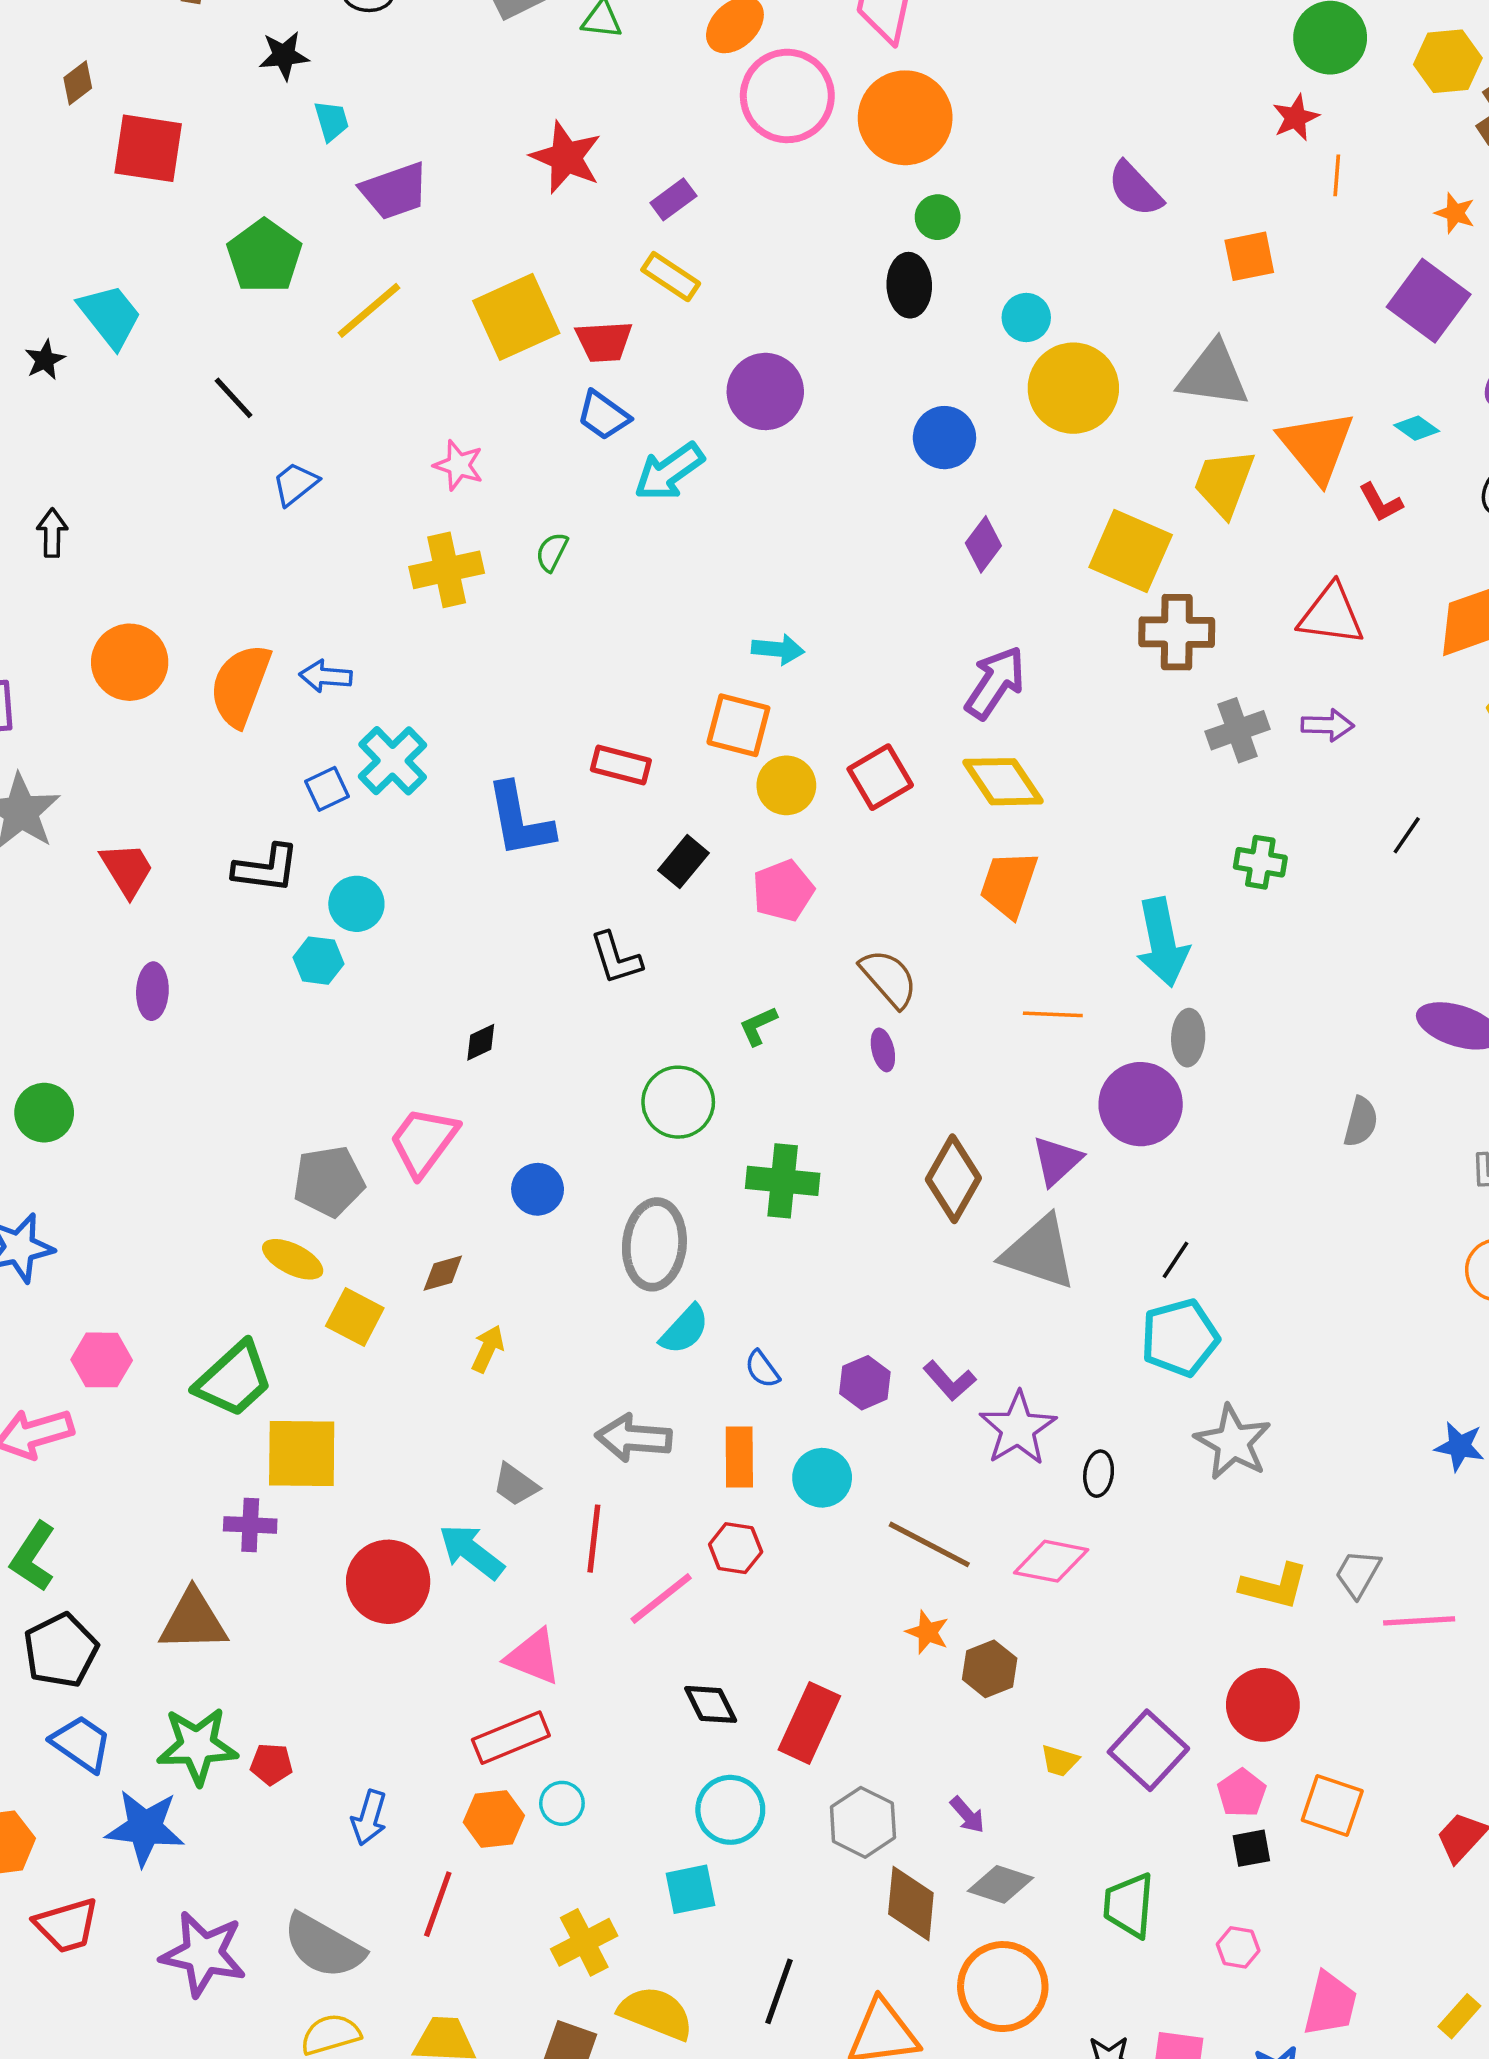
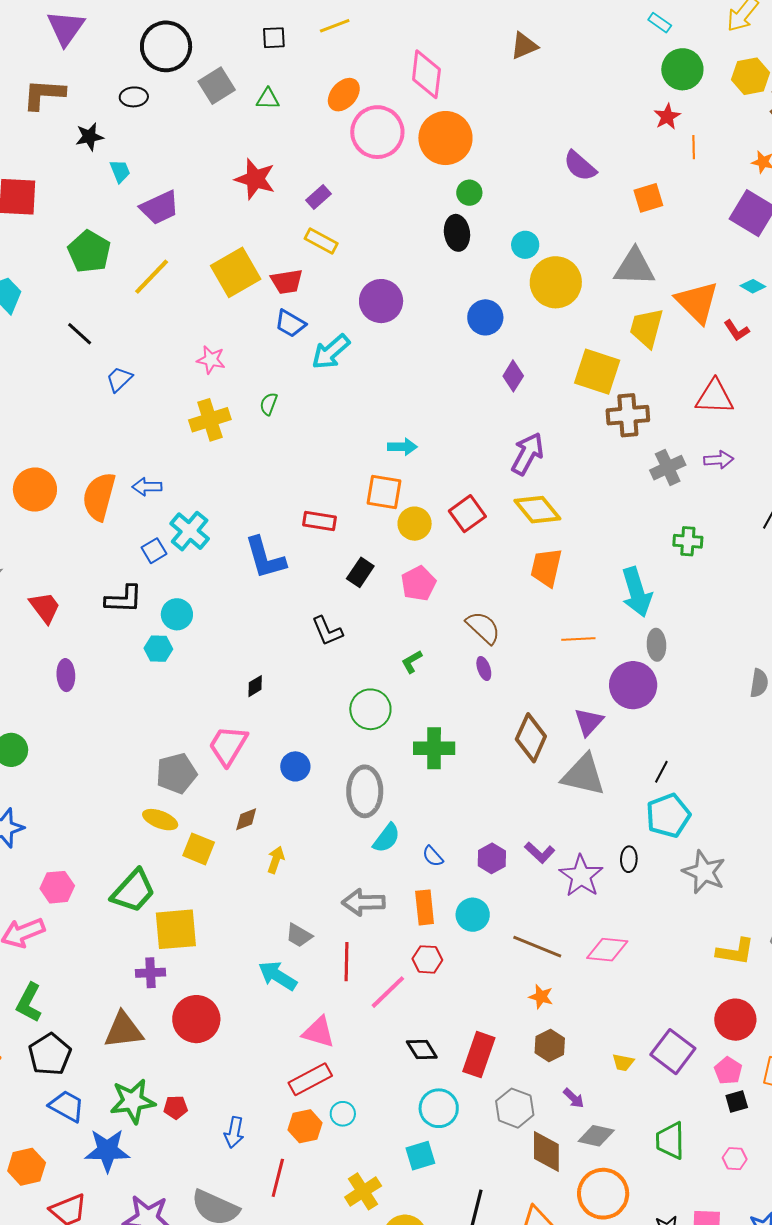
black ellipse: (1099, 1474) -> (629, 859), moved
red circle: (388, 1582) -> (196, 1019), moved
brown hexagon: (990, 1669) -> (550, 1045), moved

